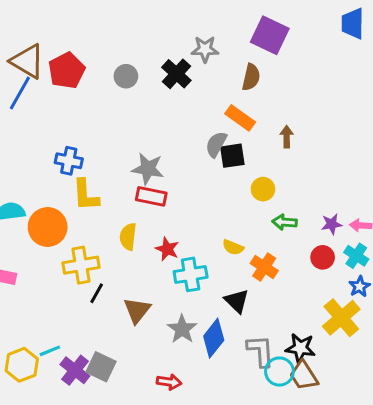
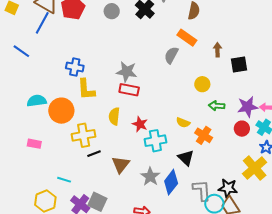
black square: (232, 156) -> (239, 64), moved
purple star: (332, 224) -> (248, 107), size x1.5
black line: (97, 293) -> (94, 154), turned 40
cyan line: (50, 351) -> (64, 180), moved, turned 40

